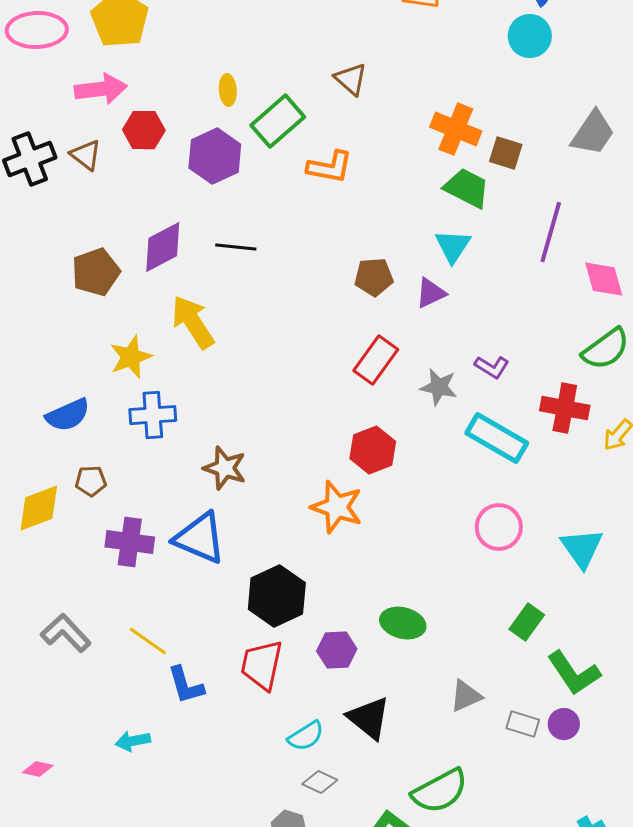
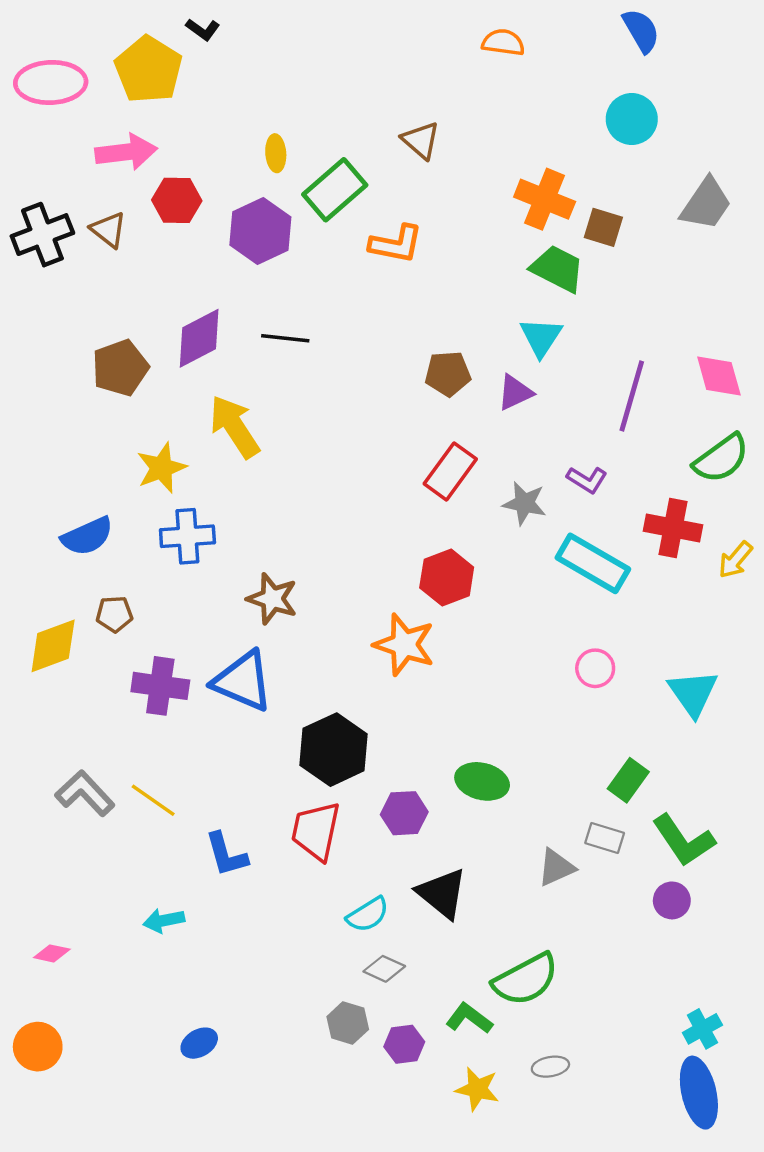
cyan circle: (530, 36) -> (632, 119), moved
purple line: (551, 232) -> (632, 396), moved
pink circle: (499, 527) -> (595, 668), size x0.7
yellow line: (148, 641) -> (153, 800), moved
gray rectangle: (523, 724) -> (605, 838), moved

